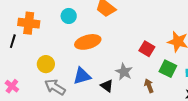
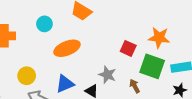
green square: (168, 69) -> (152, 66), size x1.4

